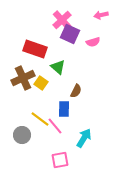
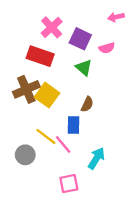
pink cross: (62, 20) -> (52, 27), moved
green triangle: (58, 67) -> (84, 68), moved
yellow square: (41, 83) -> (47, 95), size x1.5

